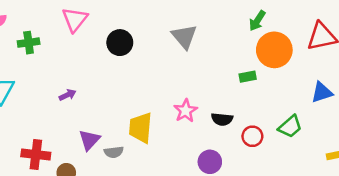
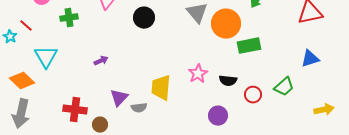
orange circle: (274, 50) -> (226, 24), moved
green rectangle: (248, 77) -> (249, 46), size x1.6

